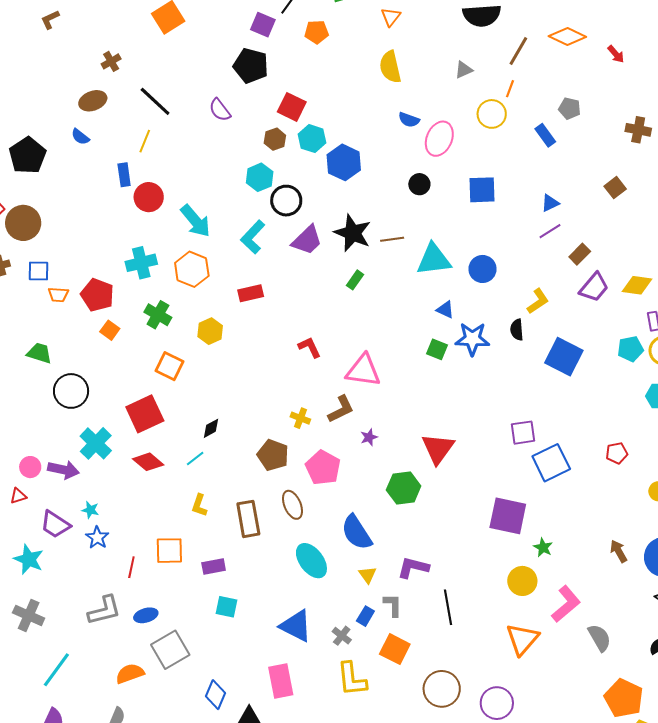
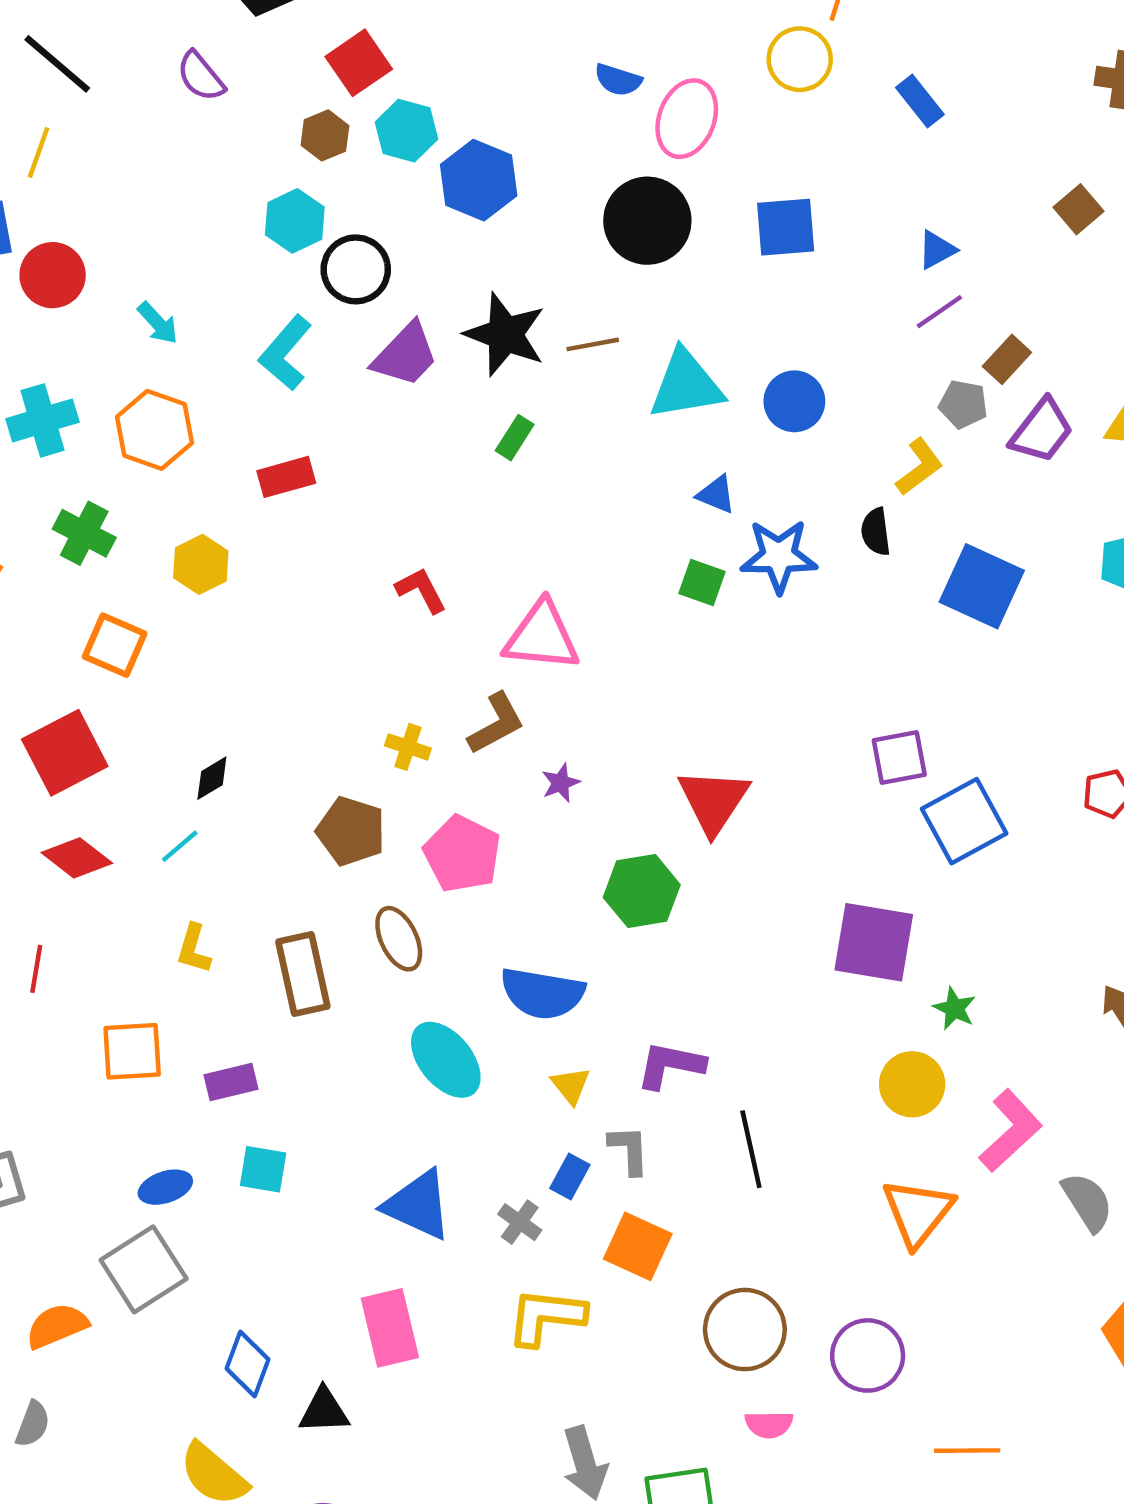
red square: (292, 107) -> (359, 63), turned 32
gray pentagon: (570, 109) -> (963, 404), moved
black circle: (419, 184) -> (647, 221), size x1.8
cyan arrow: (195, 221) -> (158, 323), size x0.6
blue semicircle: (357, 532) -> (542, 993), turned -45
red line: (131, 567) -> (36, 969), moved
blue ellipse: (146, 615) -> (165, 1187), moved
yellow L-shape: (352, 679) -> (546, 1317), turned 105

